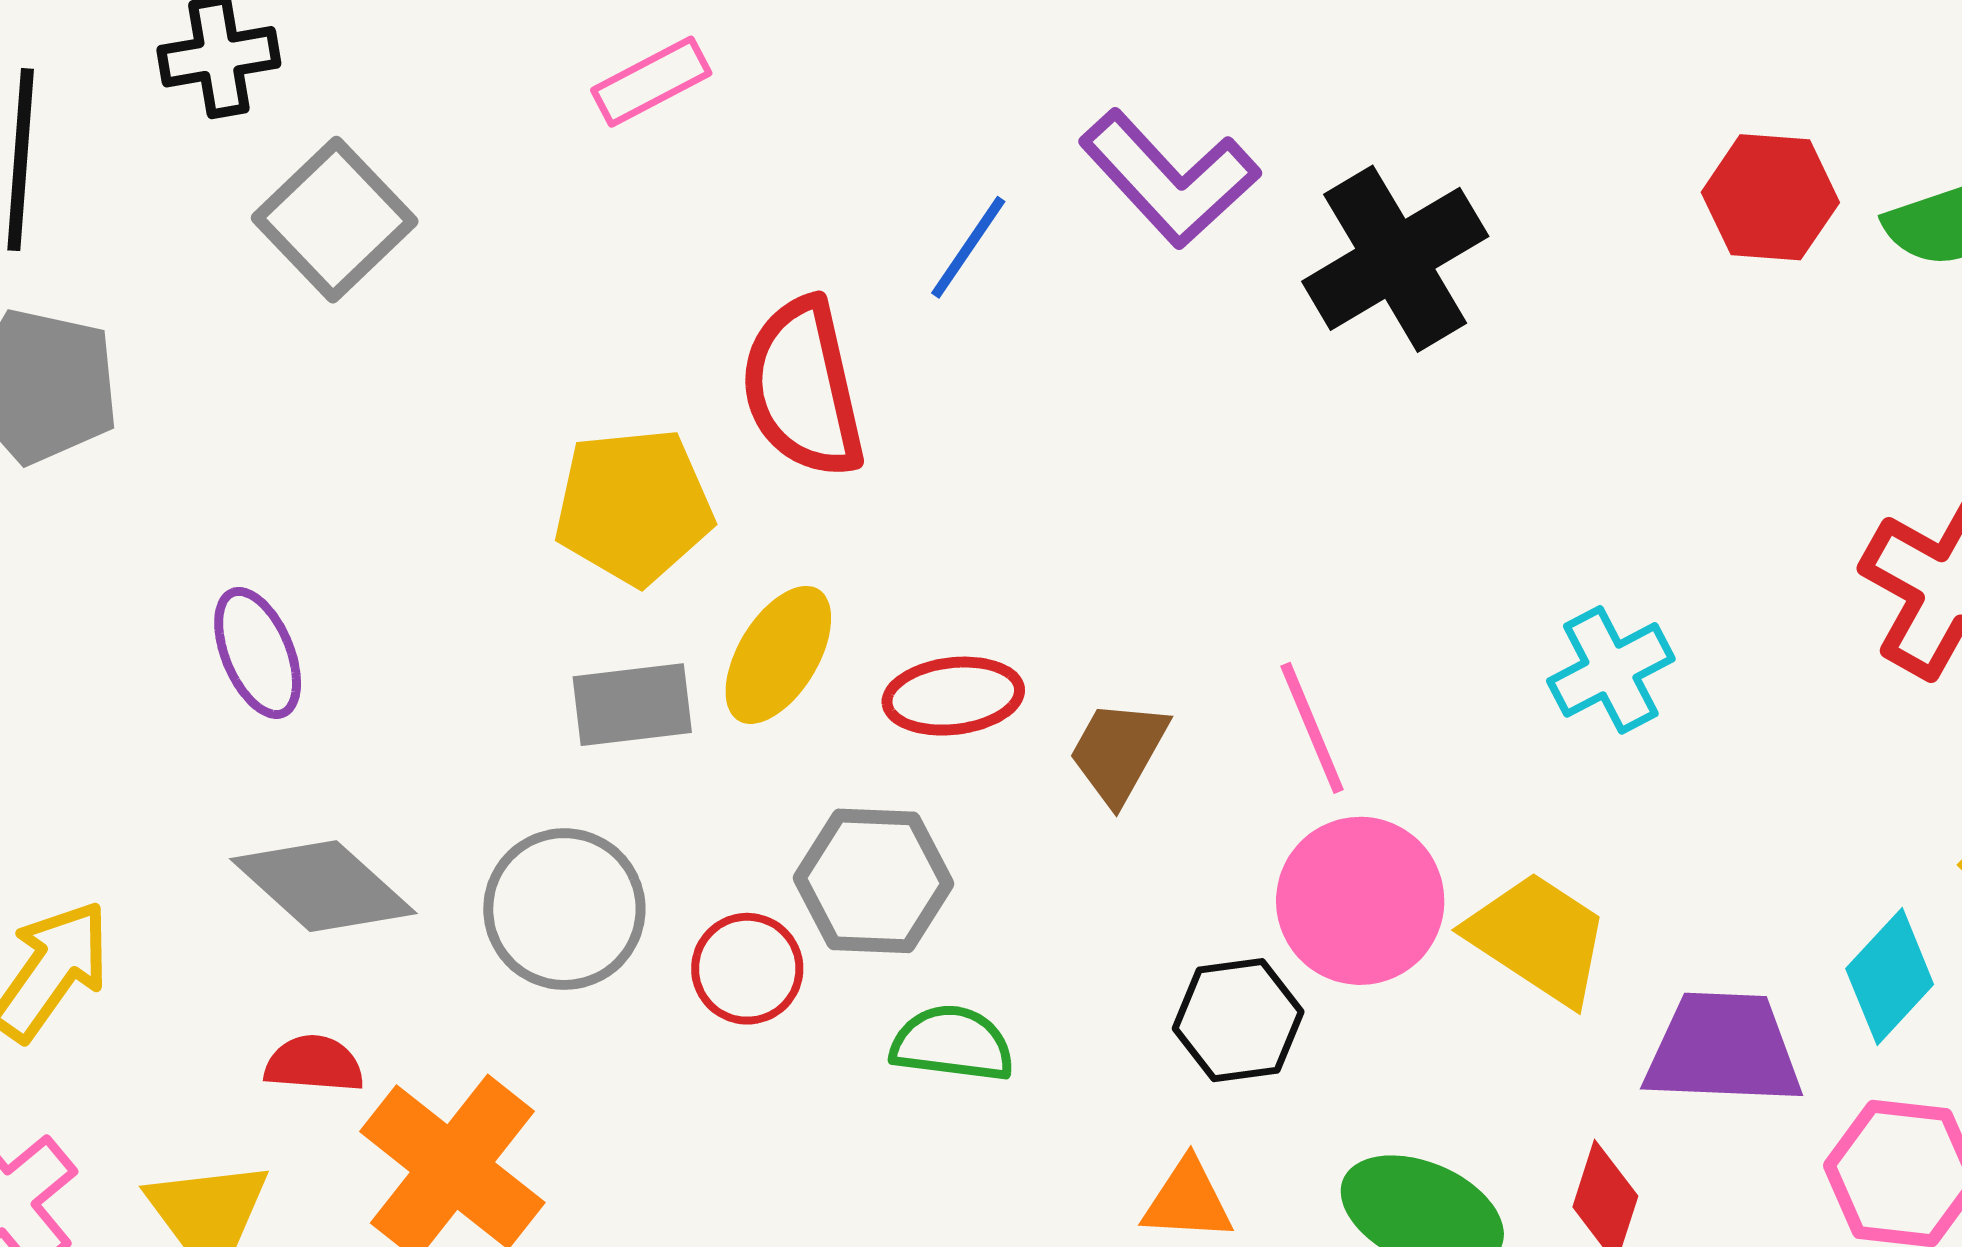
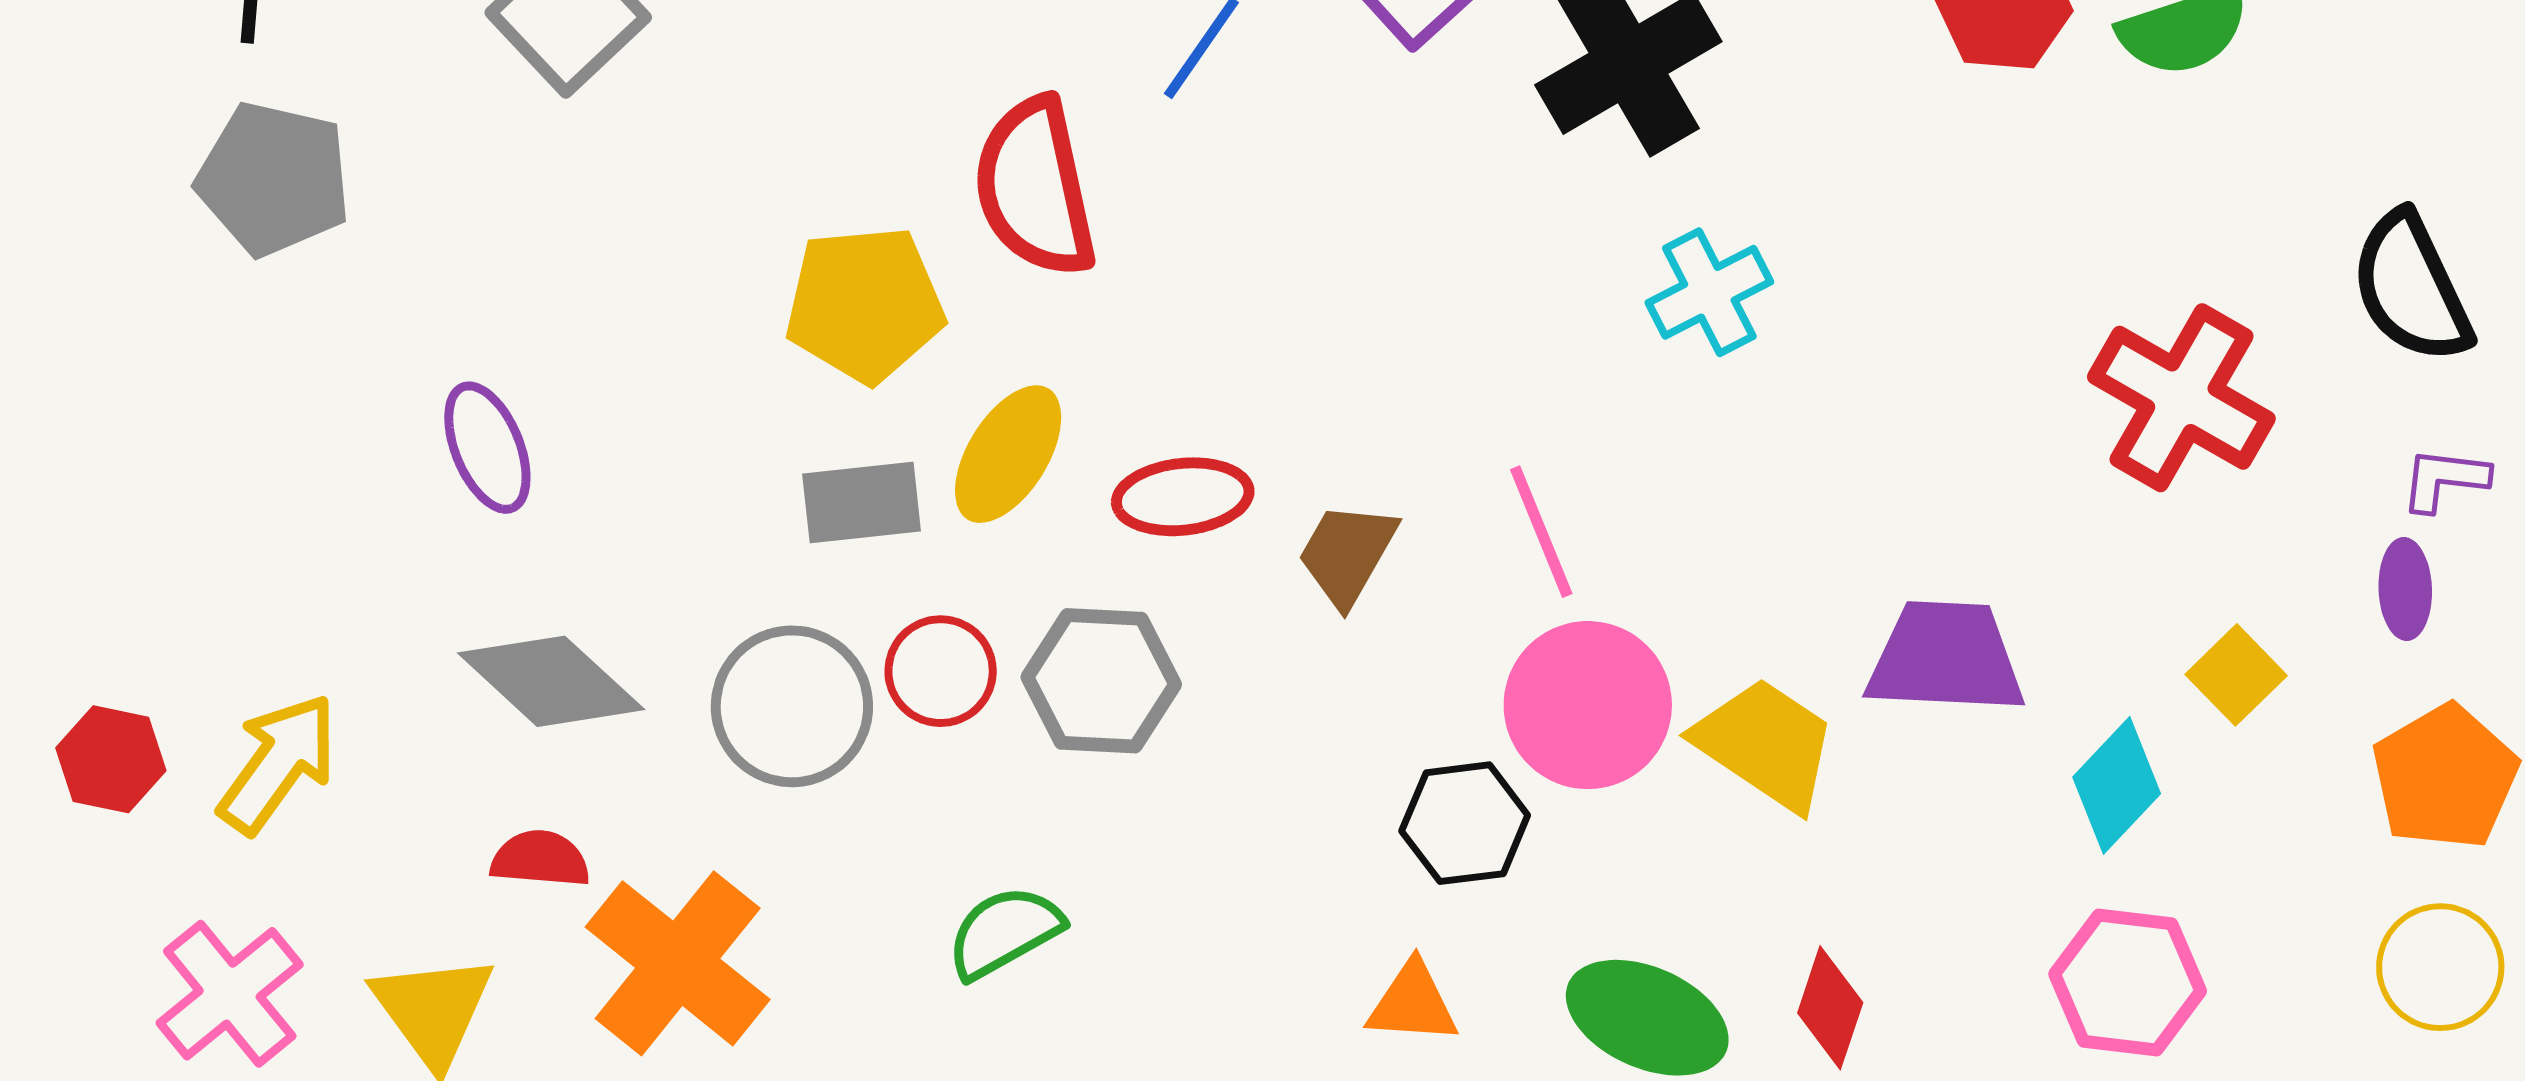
cyan cross: (1611, 670) -> (1709, 292), moved
red circle: (747, 969) -> (941, 671), moved
green semicircle: (952, 1044) -> (1004, 932), moved, turned -37
purple trapezoid: (1723, 1049) -> (1946, 658), moved

